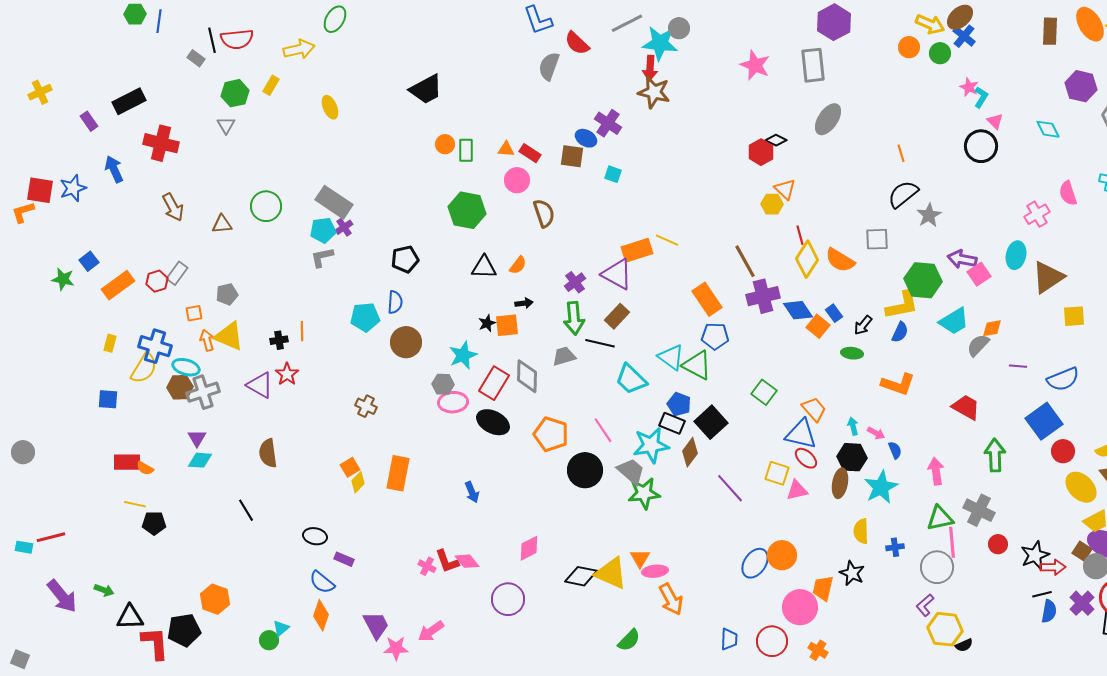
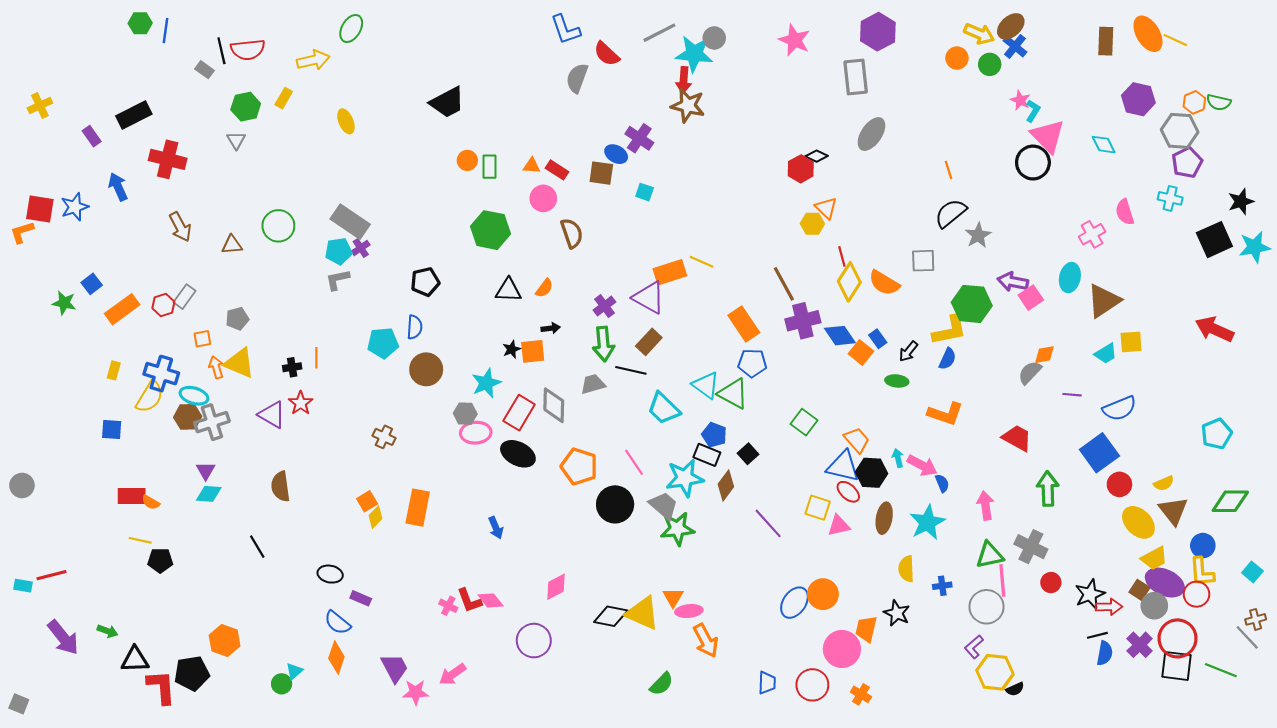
pink star: (755, 65) -> (794, 40), moved
pink triangle: (995, 121) -> (1048, 136), size x2.0
cyan trapezoid: (954, 321) -> (1106, 354), moved, size x0.7
black square: (711, 422) -> (748, 454), size x0.6
pink arrow: (876, 433) -> (922, 465), size x1.6
black hexagon: (852, 457) -> (871, 473), moved

